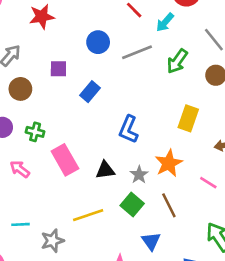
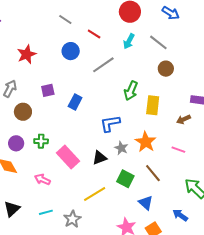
cyan arrow: (165, 22) -> (129, 41), moved
blue circle: (98, 42) -> (71, 51), moved
green arrow: (177, 61) -> (131, 91), moved
blue L-shape: (129, 129) -> (110, 124), turned 70
pink arrow: (20, 169) -> (42, 179), moved
gray star: (139, 175) -> (121, 148), moved

